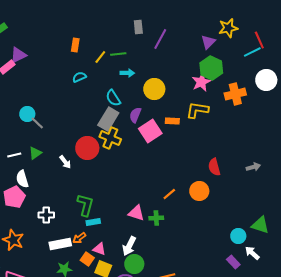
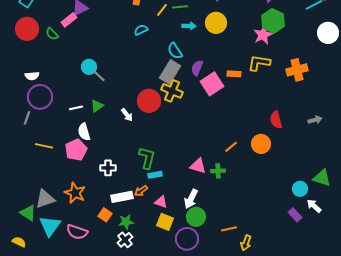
yellow circle: (154, 89) -> (216, 23), moved
orange cross: (235, 94) -> (297, 70), moved
orange square: (87, 259) -> (105, 215), moved

